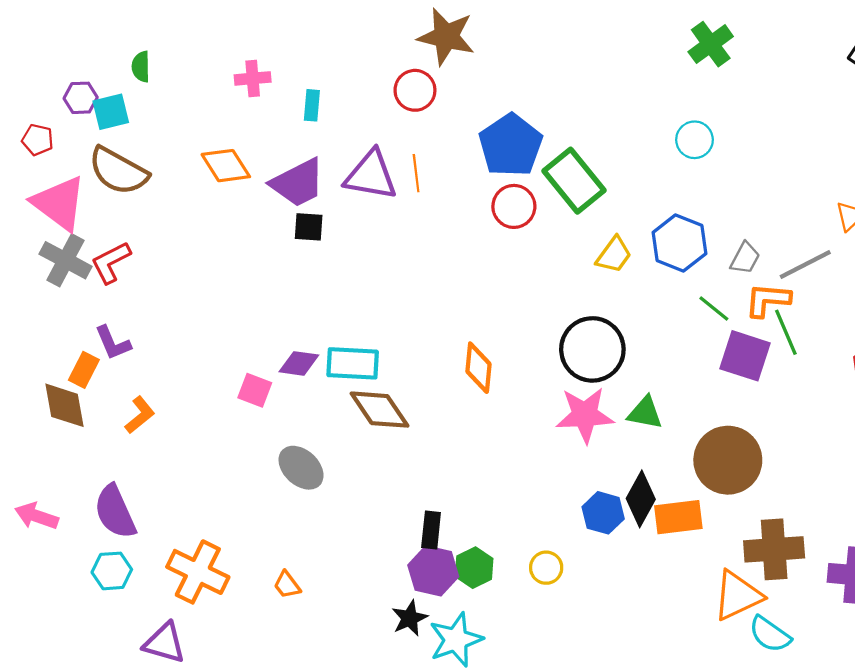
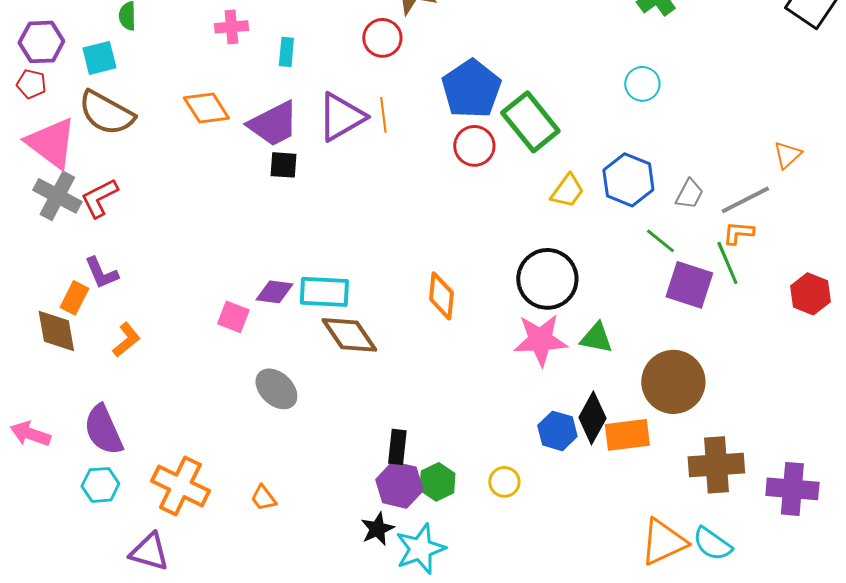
purple hexagon: (81, 98) -> (41, 42), moved, size x1.4
purple triangle: (371, 175) -> (341, 117), turned -40
orange L-shape: (768, 300) -> (738, 233), moved, size x0.7
orange triangle: (738, 596) -> (663, 542), moved

